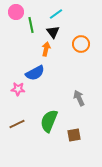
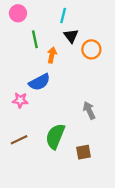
cyan line: (56, 14) -> (63, 16), turned -40
green line: (31, 25) -> (35, 39), moved
black triangle: (53, 32) -> (71, 36), moved

